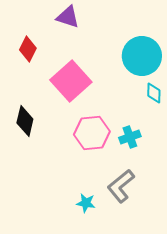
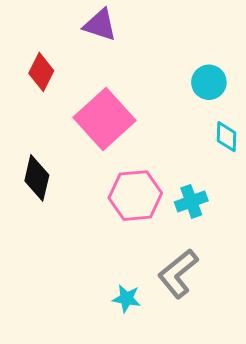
cyan circle: (142, 56) -> (209, 82), size x0.6

